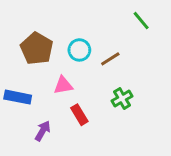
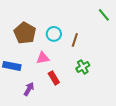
green line: (141, 21) -> (104, 15), moved
brown line: (110, 59) -> (75, 40), turned -40

